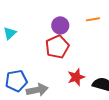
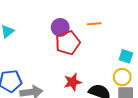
red pentagon: (57, 47) -> (68, 43), moved

